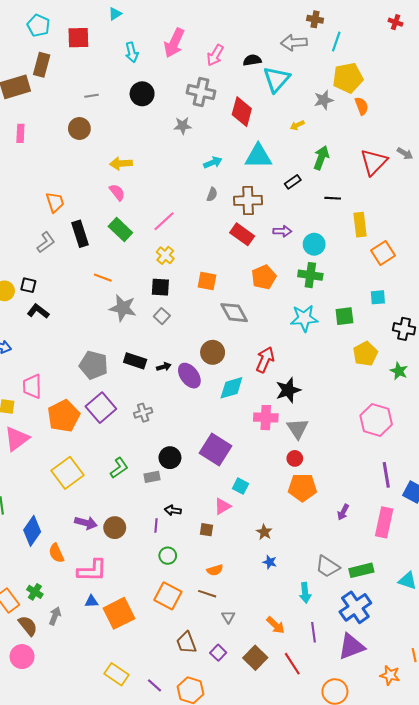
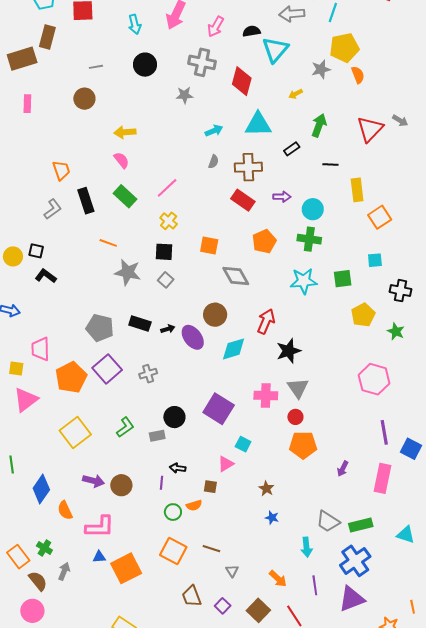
pink cross: (266, 418) -> (266, 395), moved
orange semicircle: (215, 570) -> (194, 505), moved

